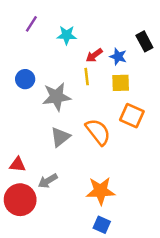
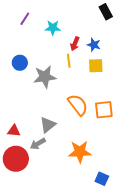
black rectangle: (144, 41) -> (106, 12), moved
red arrow: (94, 55) -> (75, 44), turned -32
orange square: (132, 116) -> (104, 110), moved, turned -30
gray triangle: (60, 137) -> (48, 125), moved
blue square: (102, 225) -> (102, 179), moved

